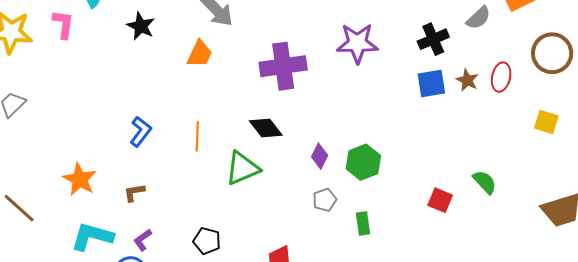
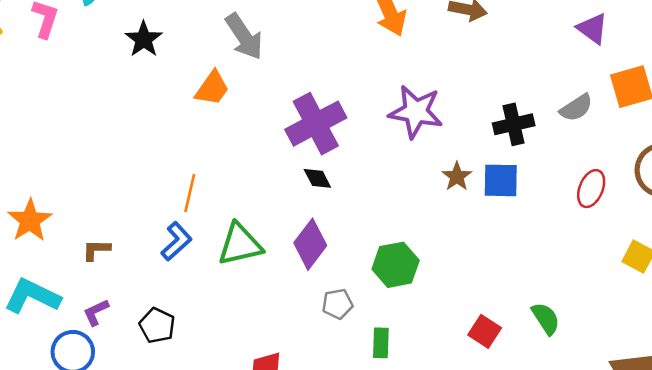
purple cross: (283, 66) -> (316, 124), turned -30
brown star: (467, 80) -> (457, 177), moved
black diamond: (266, 128) -> (317, 178), moved, size x0.7
blue L-shape: (141, 132) -> (176, 241), moved
purple diamond: (320, 156) -> (310, 244), moved, size x1.5
black pentagon: (207, 241) -> (157, 326), moved

